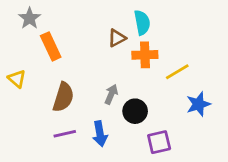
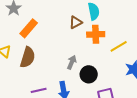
orange rectangle: (51, 46) -> (29, 28), turned 66
brown semicircle: (63, 97) -> (28, 57), moved

